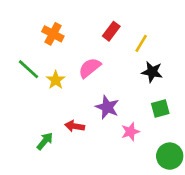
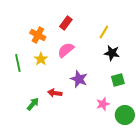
red rectangle: (111, 31) -> (66, 23), moved
orange cross: (53, 34) -> (38, 35), moved
green line: (29, 69) -> (18, 63), moved, turned 36
pink star: (130, 132) -> (103, 104), moved

